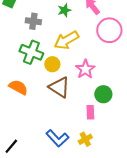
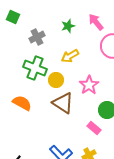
gray cross: (33, 21) -> (37, 37), turned -35
yellow arrow: (66, 40) -> (70, 56), size x0.7
pink rectangle: (90, 112) -> (94, 128), turned -48

